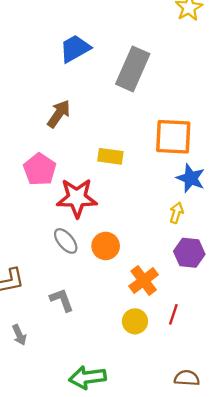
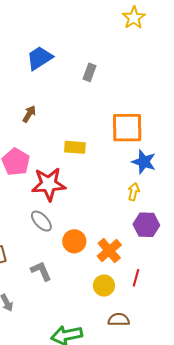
gray rectangle: (133, 69) -> (89, 72), size x0.5
brown arrow: (59, 114) -> (29, 114), size x0.7
orange circle: (106, 246) -> (74, 241), moved
brown semicircle: (187, 378) -> (119, 320), moved

